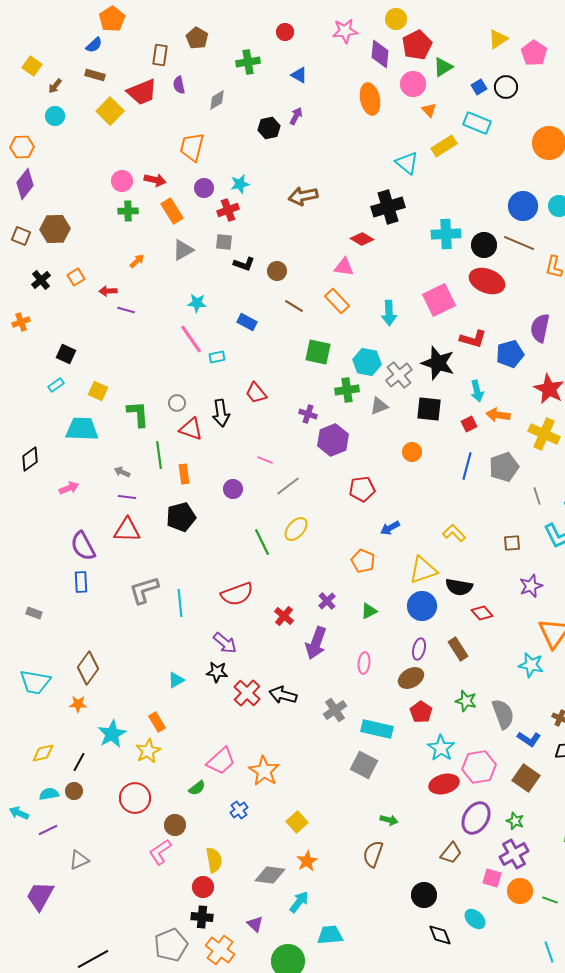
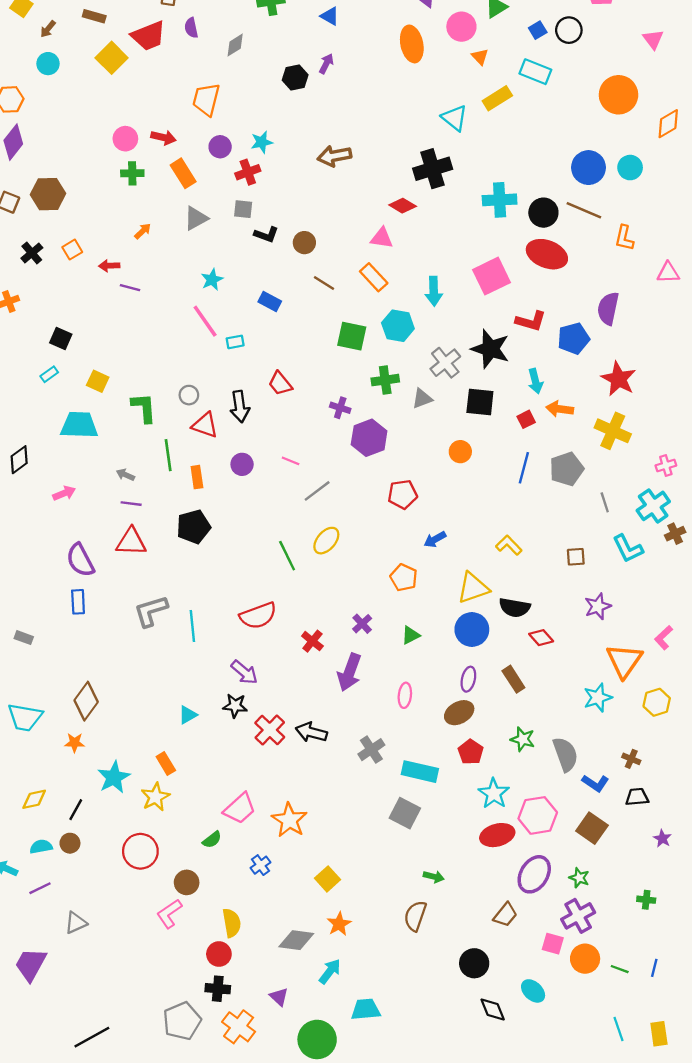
cyan star: (197, 303) -> (212, 280), turned -30
cyan hexagon: (367, 362) -> (398, 326), moved
purple circle: (233, 489) -> (242, 464), moved
cyan star: (531, 665) -> (598, 698), turned -30

